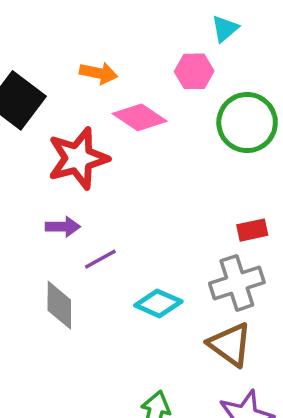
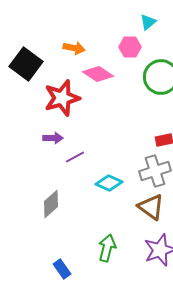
gray diamond: (59, 305) -> (51, 204), moved, turned 48

